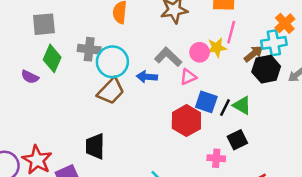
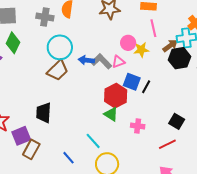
pink line: (231, 32) -> (153, 28), turned -30
yellow star: (217, 48) -> (141, 50), moved
gray cross: (89, 49) -> (45, 17), moved
gray L-shape: (168, 57) -> (101, 61), moved
green triangle: (242, 105) -> (111, 114), moved
black square: (237, 140) -> (177, 121), moved, turned -35

